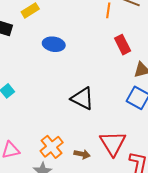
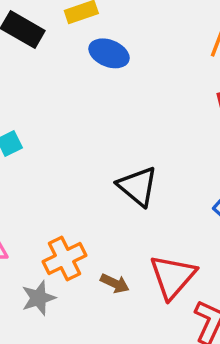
blue ellipse: (54, 44) -> (109, 53), moved

